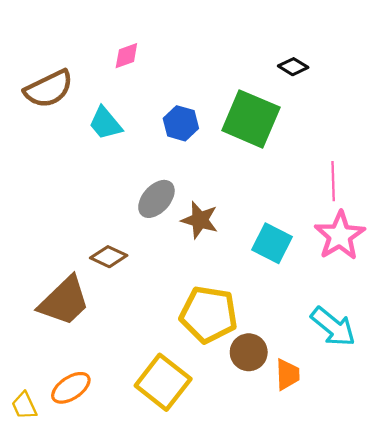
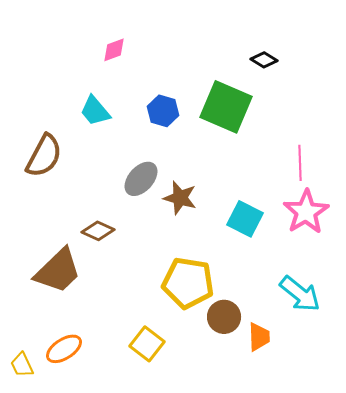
brown semicircle: (49, 89) -> (44, 156), moved, turned -36
yellow square: (163, 382) -> (147, 344), size x0.7

